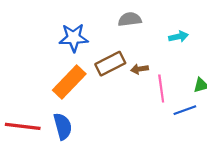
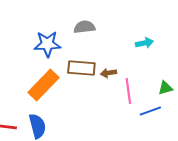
gray semicircle: (130, 19) -> (84, 27), moved
brown rectangle: (110, 64) -> (81, 68), turned 32

